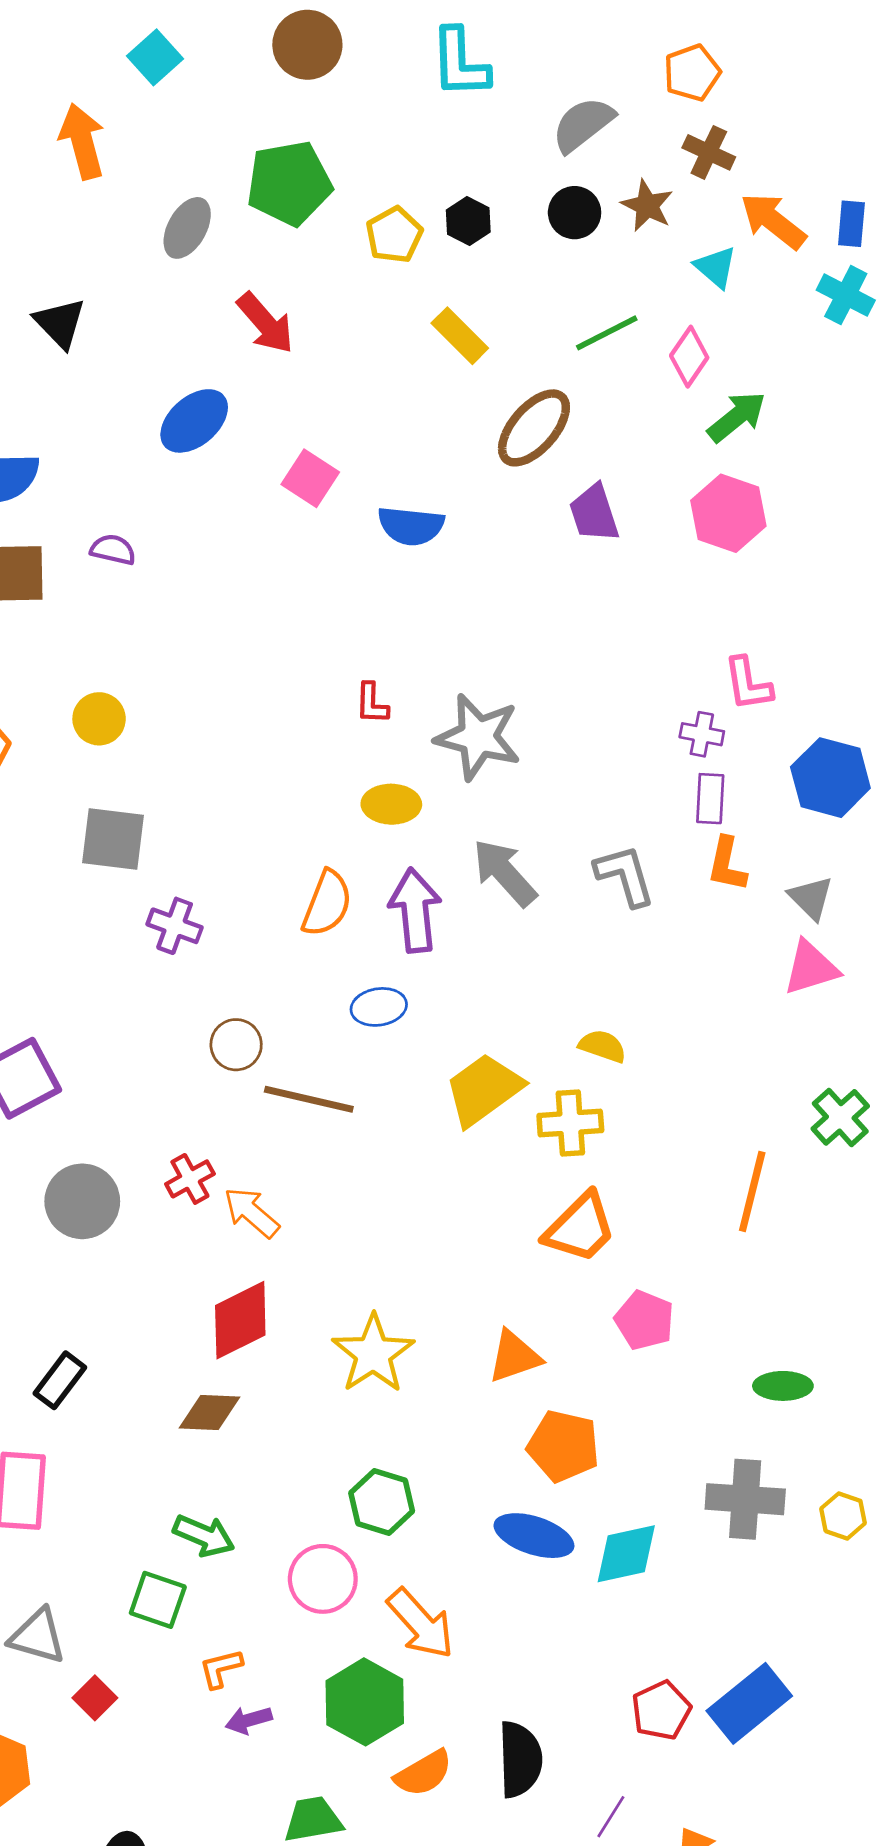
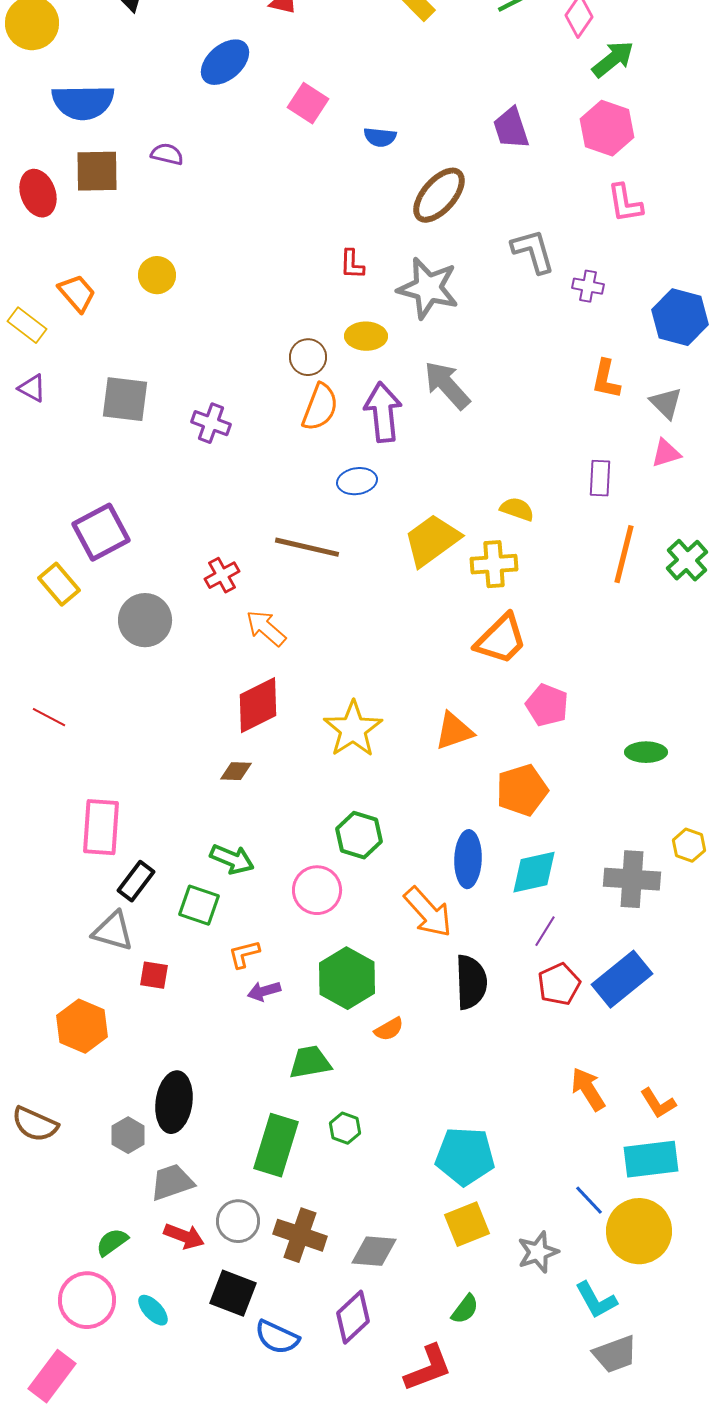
brown ellipse: (534, 428) -> (439, 195), moved
blue semicircle: (411, 526) -> (380, 137), size x0.7
pink L-shape: (748, 684) -> (625, 203), moved
purple rectangle: (710, 799) -> (600, 478), moved
gray square: (113, 839) -> (125, 399), moved
gray L-shape: (625, 875) -> (533, 251), moved
pink triangle: (811, 968) -> (666, 453), size x0.7
brown circle: (236, 1045) -> (308, 357), moved
red cross: (190, 1179) -> (222, 575), moved
orange line: (752, 1192) -> (624, 554), moved
black rectangle: (60, 1380) -> (136, 881), moved
brown diamond: (210, 1412) -> (236, 771), size x0.7
orange pentagon: (563, 1446) -> (522, 790), moved, turned -30
gray cross: (745, 1499) -> (632, 879), moved
blue ellipse: (534, 1536) -> (468, 859), turned 74
orange arrow: (421, 1624) -> (428, 912), moved
red square: (95, 1698) -> (154, 975), turned -36
black semicircle: (520, 1759) -> (471, 982), moved
orange semicircle: (423, 1773) -> (389, 1029), size x0.7
purple line: (611, 1817) -> (545, 931), moved

